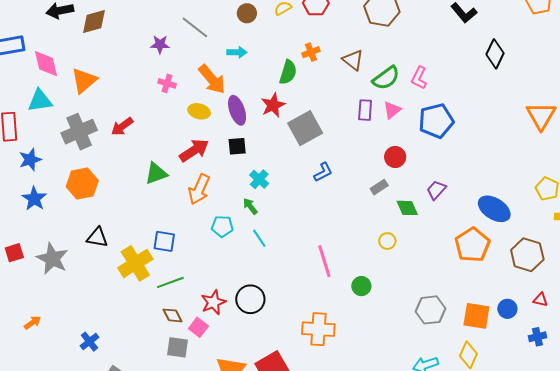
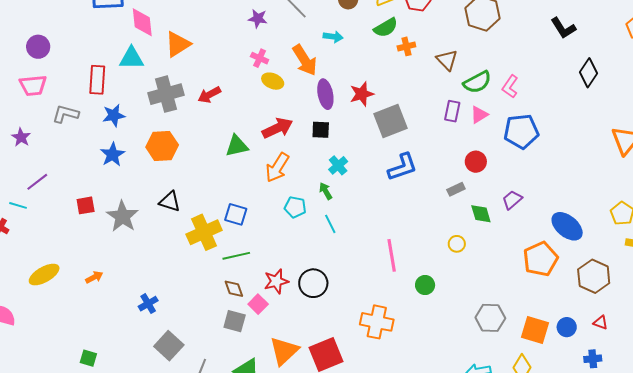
green semicircle: (288, 72) -> (386, 28), moved, turned 35
yellow ellipse: (199, 111) -> (273, 81), moved
blue L-shape: (323, 172) -> (402, 167), size x1.5

